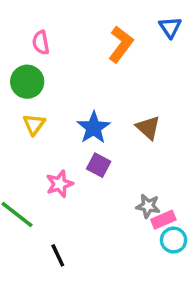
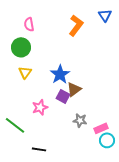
brown triangle: (148, 128) -> (74, 89), moved, turned 42
gray star: (148, 206) -> (80, 120), moved
black line: (58, 255) -> (39, 149), turned -56

